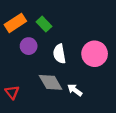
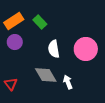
purple circle: (29, 46) -> (15, 42), moved
white arrow: (75, 90) -> (68, 82), turned 32

